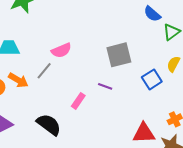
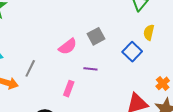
pink semicircle: (61, 50) -> (68, 47), moved
gray square: (119, 55) -> (96, 36), size x0.7

